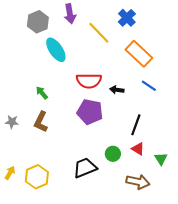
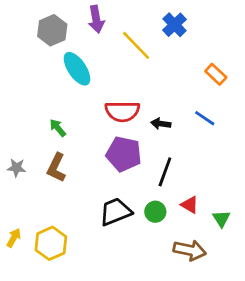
orange rectangle: (139, 54) -> (216, 74), moved, size x0.6
black line: (136, 125) -> (165, 172), moved
black trapezoid: (85, 168) -> (115, 212), moved

